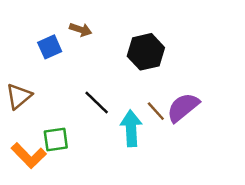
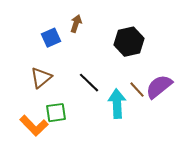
brown arrow: (81, 30) -> (76, 24), turned -90
brown triangle: (19, 96) -> (41, 78), moved

